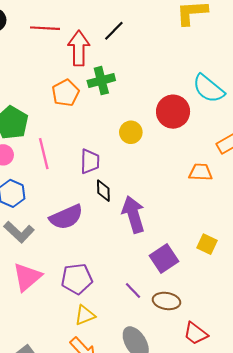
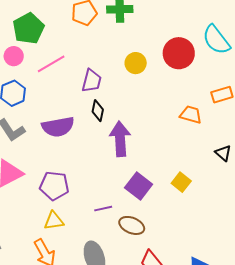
pink line: (44, 154) -> (51, 64), turned 60
purple square: (164, 258) -> (139, 186), turned -32
purple line: (133, 291) -> (103, 209), turned -72

